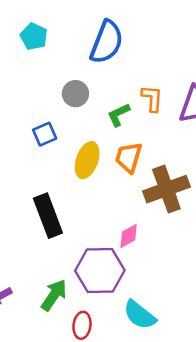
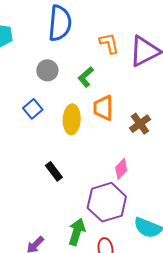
orange L-shape: (152, 98) -> (109, 43), moved
brown cross: (166, 189) -> (140, 124), size x0.6
black rectangle: (48, 216) -> (54, 171), size x0.6

